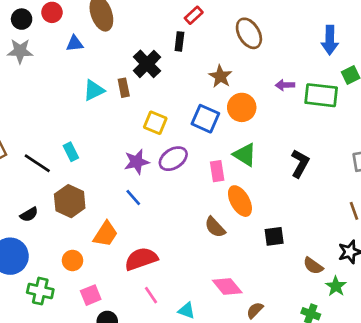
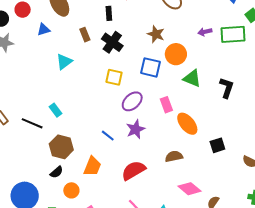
black rectangle: (179, 41) -> (109, 13), moved
black cross: (147, 64) -> (112, 42), moved
brown rectangle: (124, 88) -> (85, 35), moved
green triangle: (245, 155) -> (192, 78), moved
purple star: (137, 162) -> (136, 129), moved
black semicircle: (29, 214) -> (57, 172), moved
brown semicircle: (215, 227) -> (174, 156), moved, turned 132
red semicircle: (141, 259) -> (134, 170), moved

